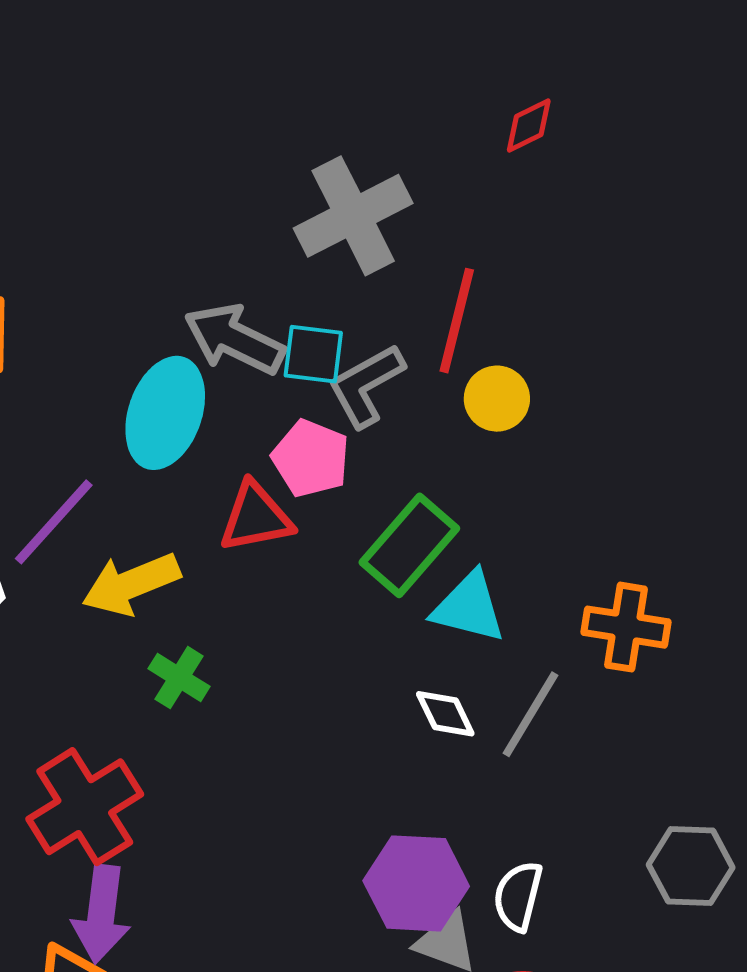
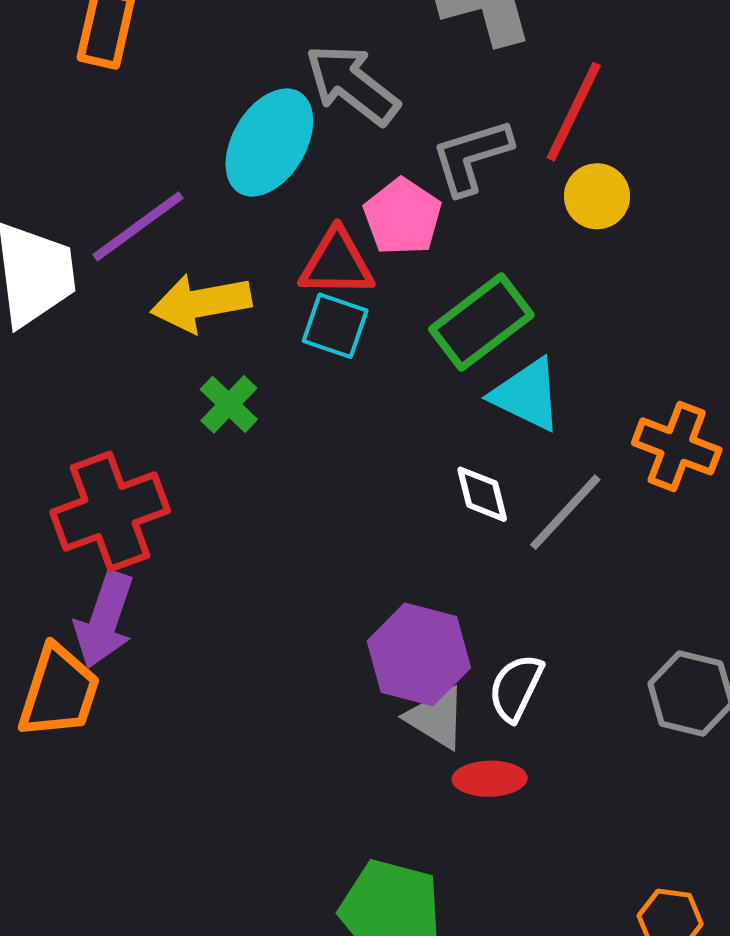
cyan square: (313, 354) -> (335, 326), moved

